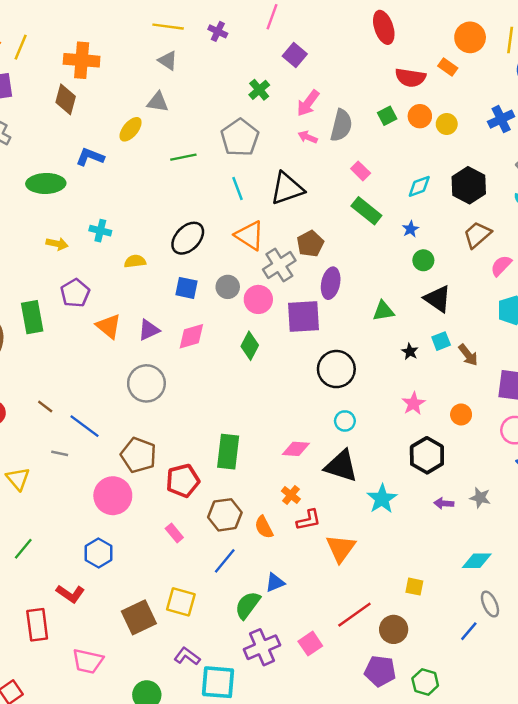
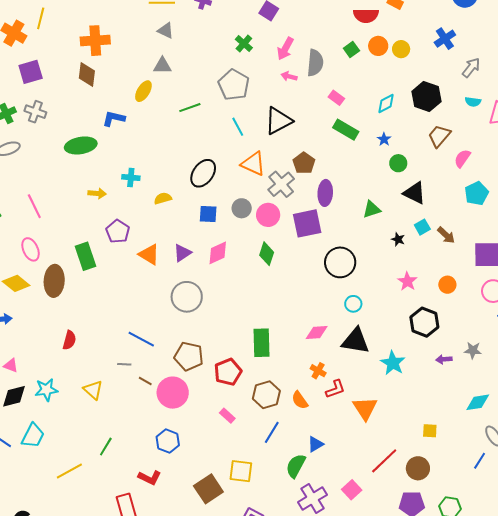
yellow line: (21, 47) -> (41, 18), moved
brown line: (45, 406) -> (145, 381), moved

